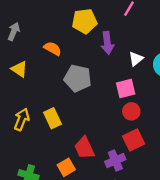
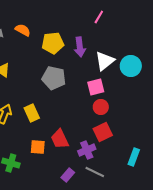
yellow pentagon: (85, 21) -> (53, 43), moved
orange semicircle: (53, 49) -> (23, 30), moved
white triangle: (136, 59) -> (105, 61), size x1.5
orange square: (66, 167) -> (38, 147), moved, turned 35

